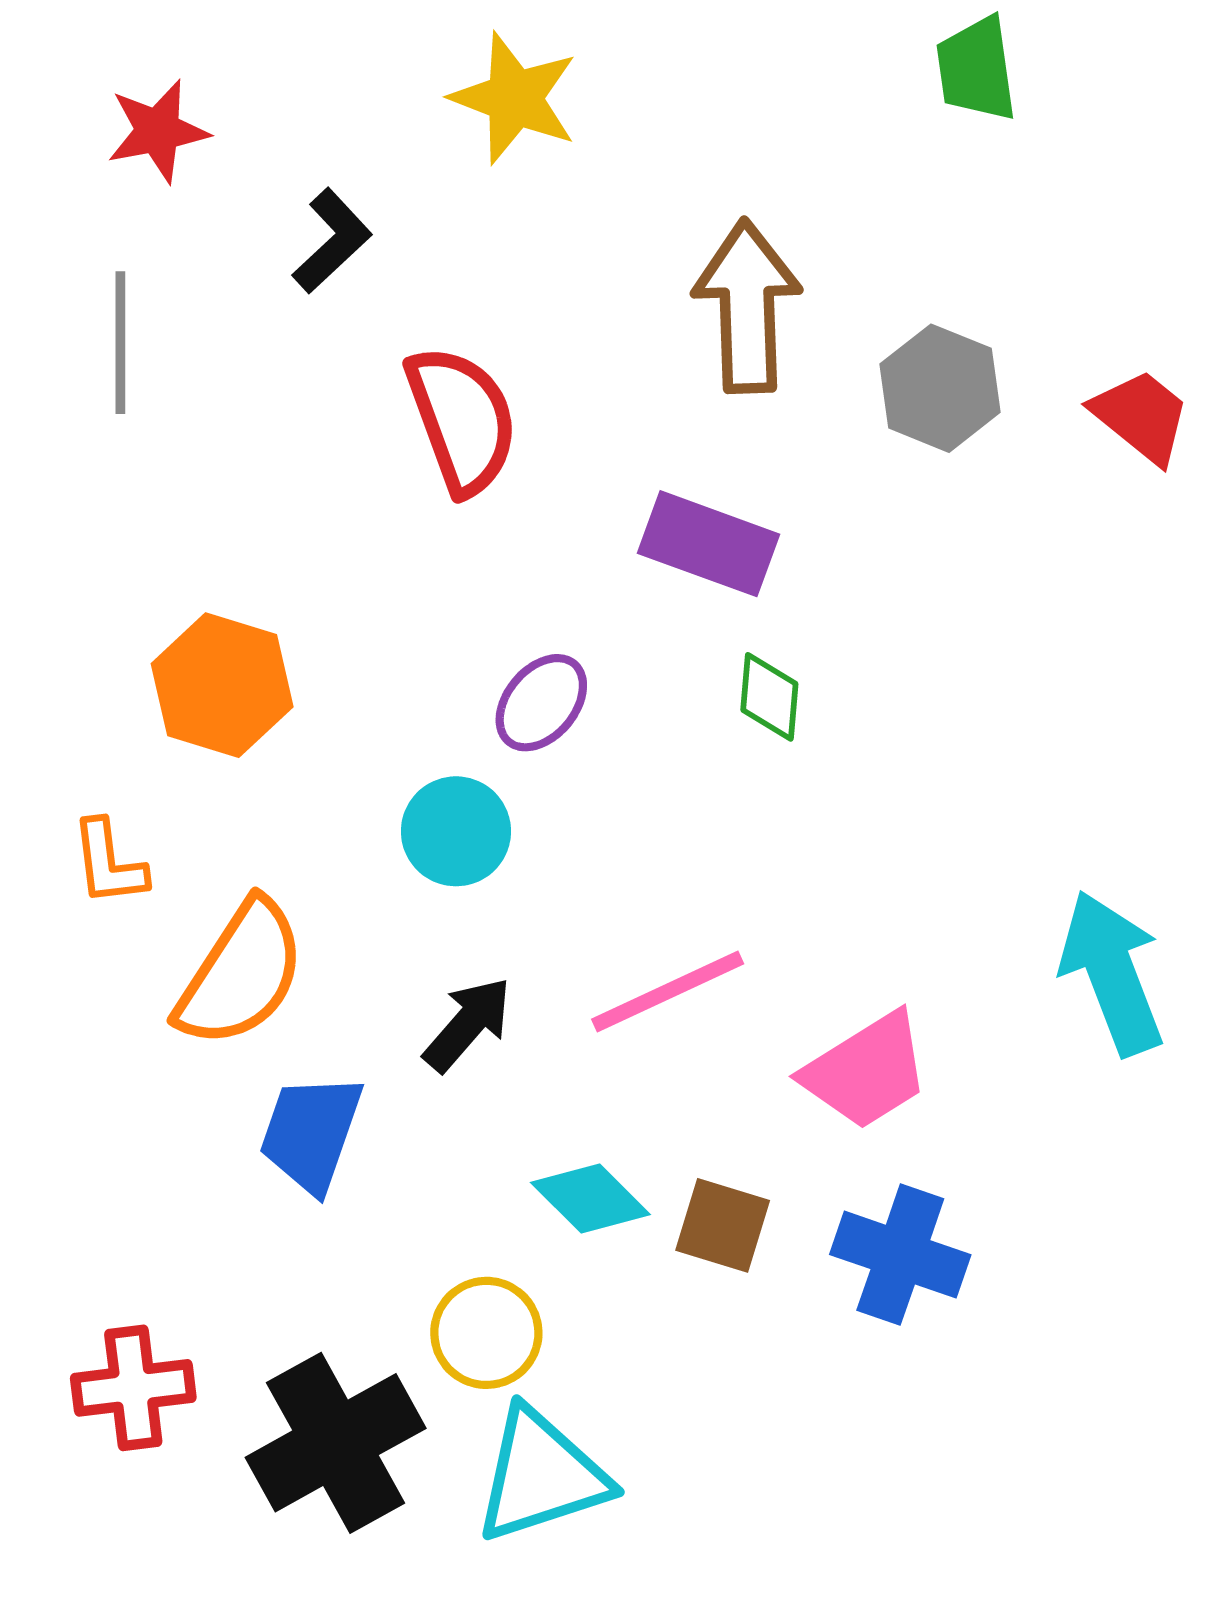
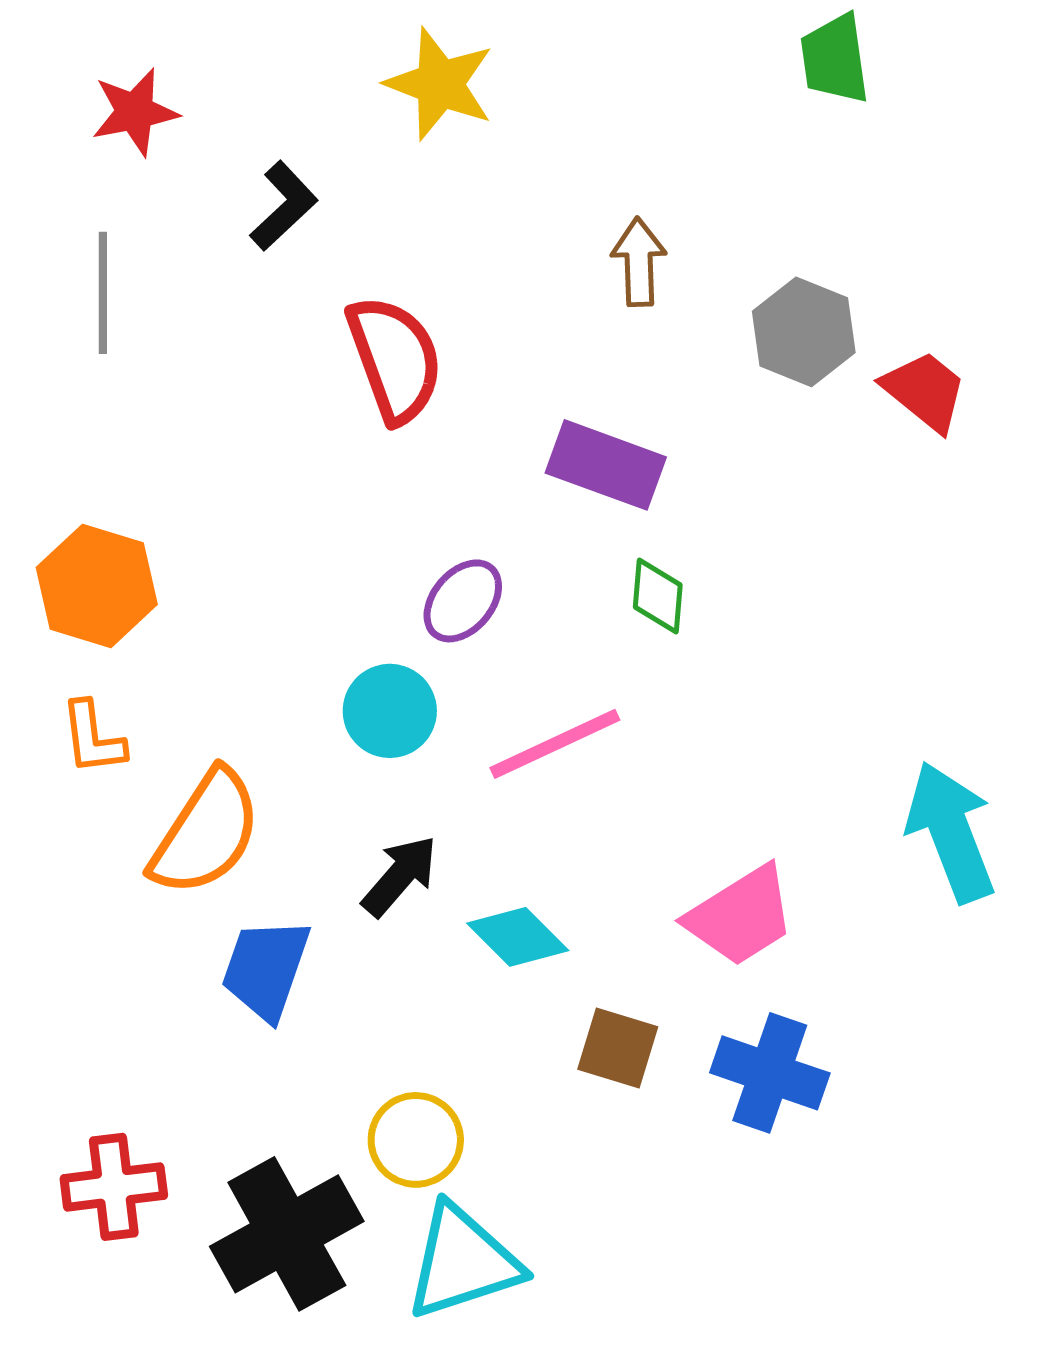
brown arrow: (747, 306) -> (639, 262), size x0.6
red trapezoid: (1141, 416) -> (925, 391), moved
orange hexagon: (222, 685) -> (97, 586), moved
pink line: (668, 991) -> (555, 744), moved
cyan diamond: (590, 1198) -> (518, 937), moved

